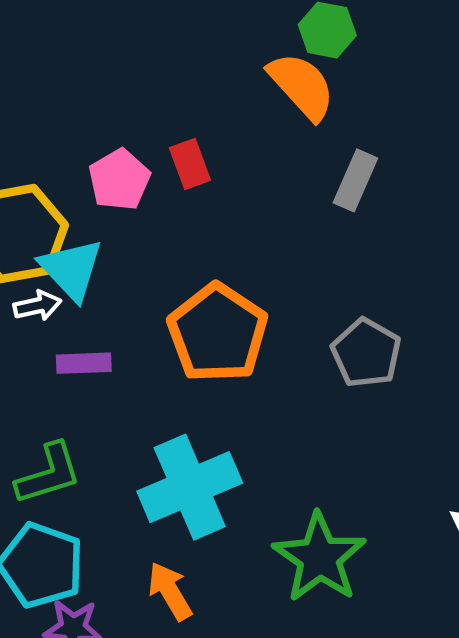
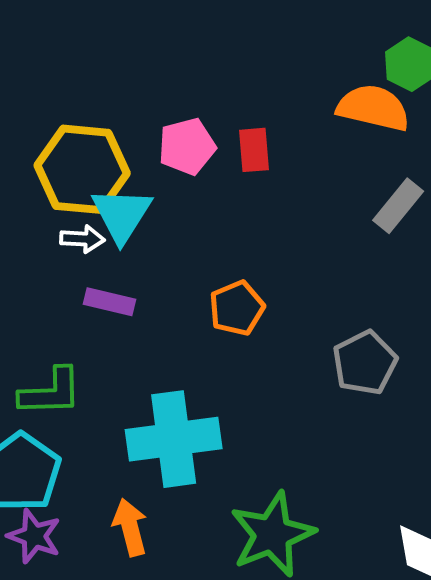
orange semicircle: (302, 86) -> (373, 108), turned -50
orange pentagon: (218, 333) -> (237, 308), size x0.6

